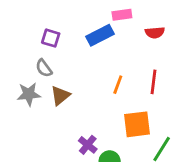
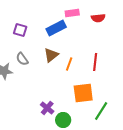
red semicircle: (155, 33) -> (98, 18), moved
gray semicircle: (44, 68) -> (22, 59), moved
brown triangle: (60, 96) -> (51, 55), moved

